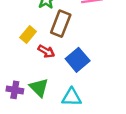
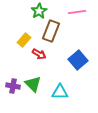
blue square: (78, 60) -> (78, 60), moved

